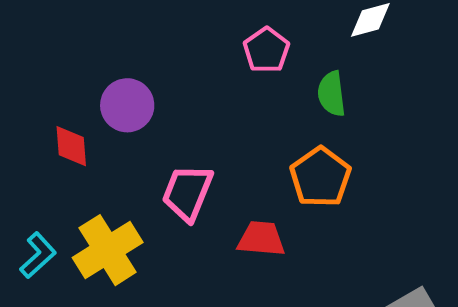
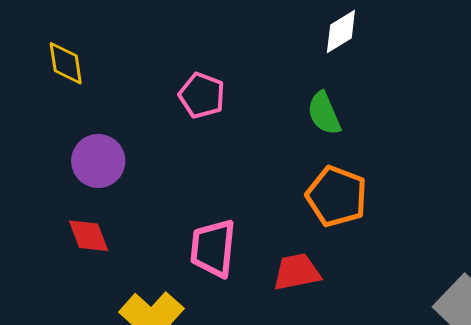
pink pentagon: (266, 50) -> (202, 95), moved
purple circle: (127, 105) -> (98, 161), moved

